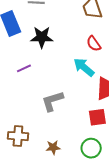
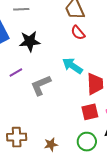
red semicircle: (94, 44) -> (78, 33), moved
gray L-shape: (52, 101) -> (41, 85), moved

